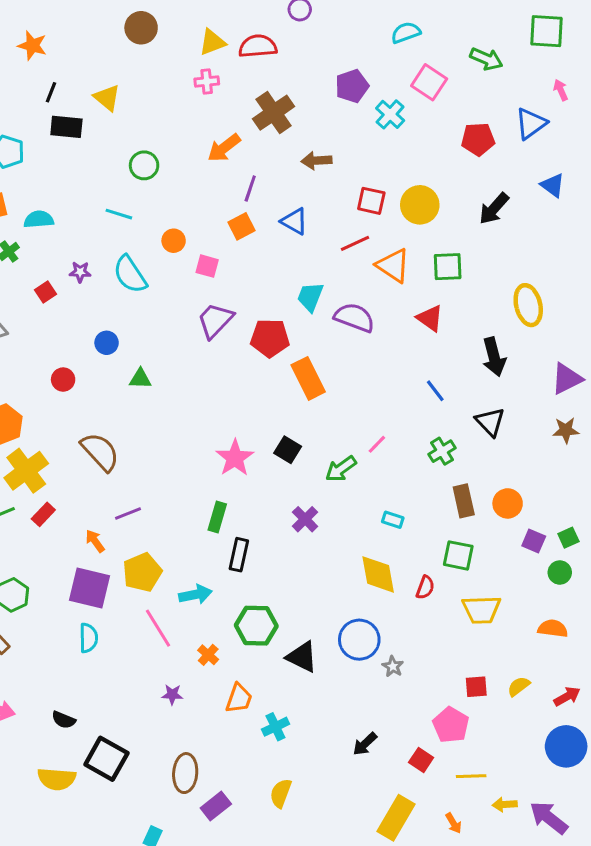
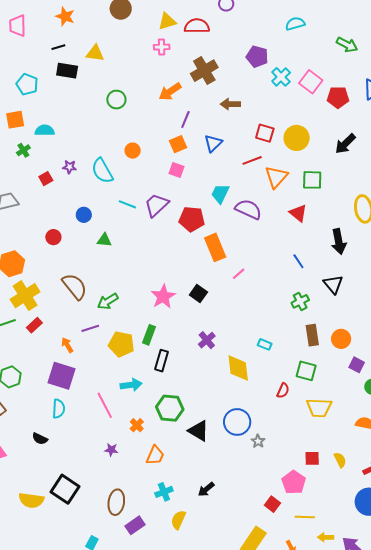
orange star: (32, 46) -> (65, 16), moved
pink square: (429, 82) -> (311, 82), moved
purple pentagon: (352, 86) -> (257, 57), turned 30
black line: (51, 92) -> (58, 47), turned 48
yellow triangle: (107, 98) -> (95, 53), turned -36
cyan line: (119, 214) -> (127, 204), moved
blue triangle: (294, 221) -> (213, 143), turned 42
pink square: (207, 266) -> (177, 170), moved
orange triangle: (393, 266) -> (276, 177), turned 35
pink line: (377, 444) -> (239, 274), moved
green arrow: (341, 469) -> (108, 301), moved
yellow pentagon: (142, 572) -> (121, 344), moved, turned 30
yellow diamond: (378, 574) -> (238, 368), moved
yellow semicircle: (519, 686) -> (340, 460), turned 98
black semicircle: (64, 720) -> (40, 439), moved
cyan cross: (275, 727) -> (164, 492), moved
black arrow: (365, 744) -> (206, 489), moved

